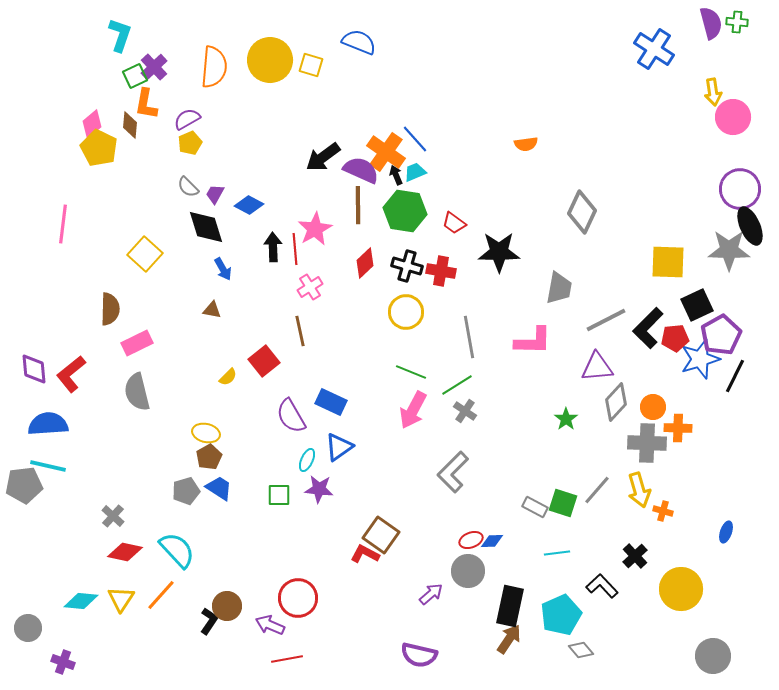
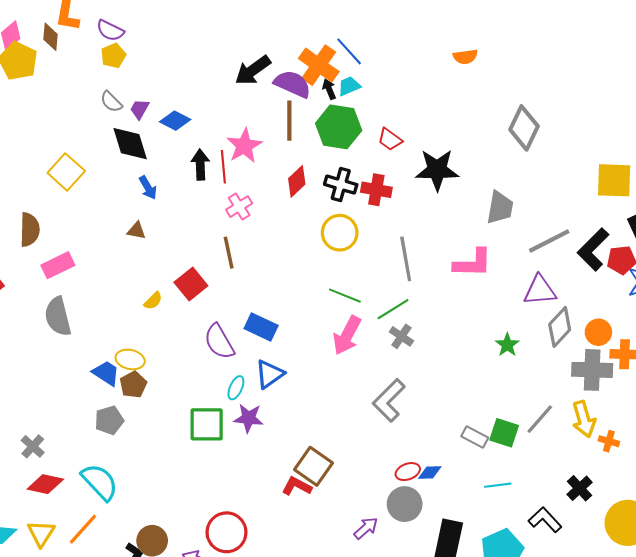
purple semicircle: (187, 119) -> (110, 31), turned -124
blue trapezoid: (219, 488) -> (106, 373), moved
green square: (279, 495) -> (207, 424), size x1.5

